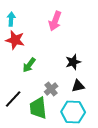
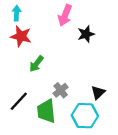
black star: (73, 62) -> (86, 34), moved
black triangle: (78, 86) -> (98, 92), moved, turned -32

